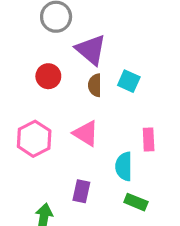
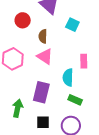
brown semicircle: (95, 85) -> (43, 36), moved
purple rectangle: (81, 191) -> (41, 92), size x1.5

